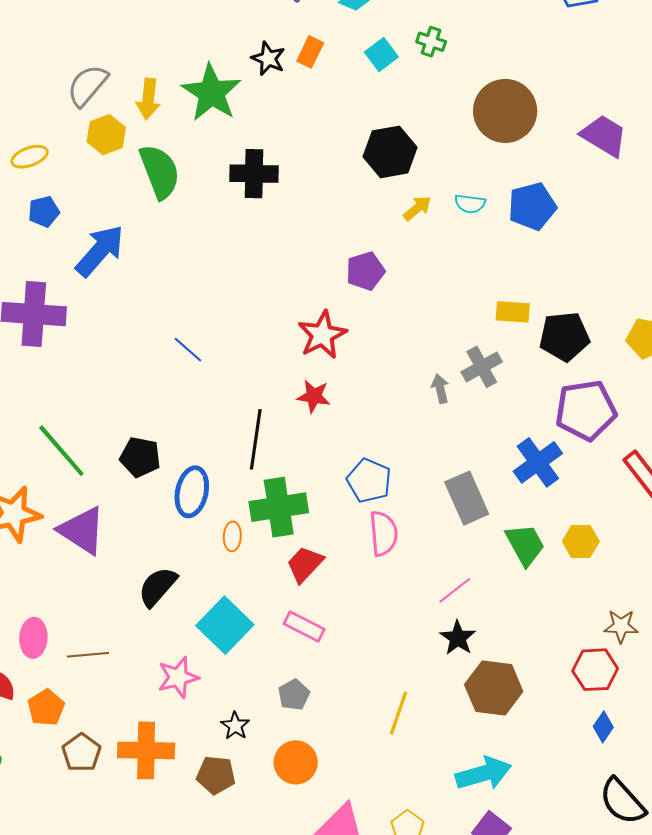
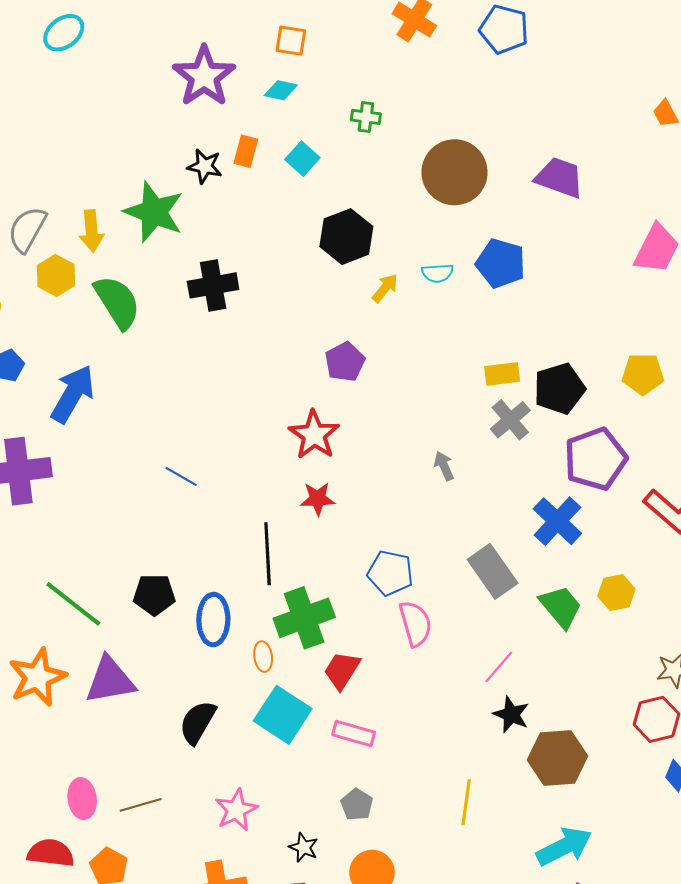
cyan square: (381, 54) -> (302, 159), moved
blue pentagon: (532, 206) -> (501, 263), turned -30
gray cross: (482, 367) -> (510, 420), moved
purple triangle: (82, 530) -> (110, 680), turned -32
cyan square: (225, 625) -> (283, 715), moved

